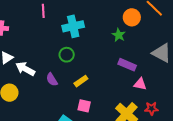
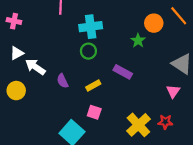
green circle: (67, 55) -> (88, 51), moved
purple rectangle: (127, 65) -> (123, 72), moved
pink triangle: (140, 84) -> (173, 91), moved, turned 48

